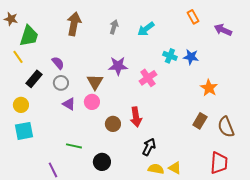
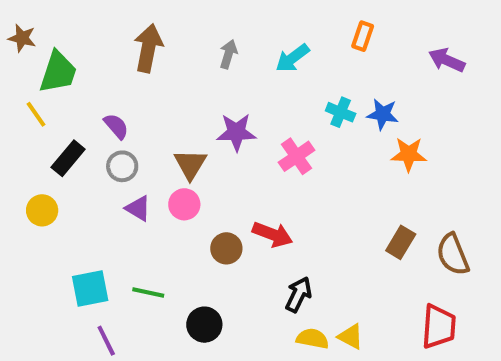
orange rectangle: (193, 17) -> (363, 36), moved, turned 48
orange star: (209, 88) -> (409, 154), moved, turned -30
red arrow: (136, 117) -> (272, 234), turned -60
cyan square: (24, 131) -> (90, 288), moved

